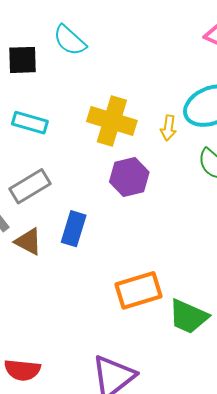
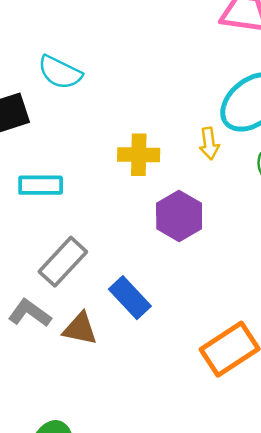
yellow cross: (112, 121) -> (139, 155), size x0.7
blue rectangle: (74, 229) -> (130, 298), turned -44

